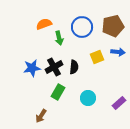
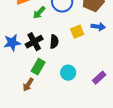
green arrow: (59, 38) -> (39, 13), turned 56
brown arrow: (41, 116) -> (28, 85), moved

